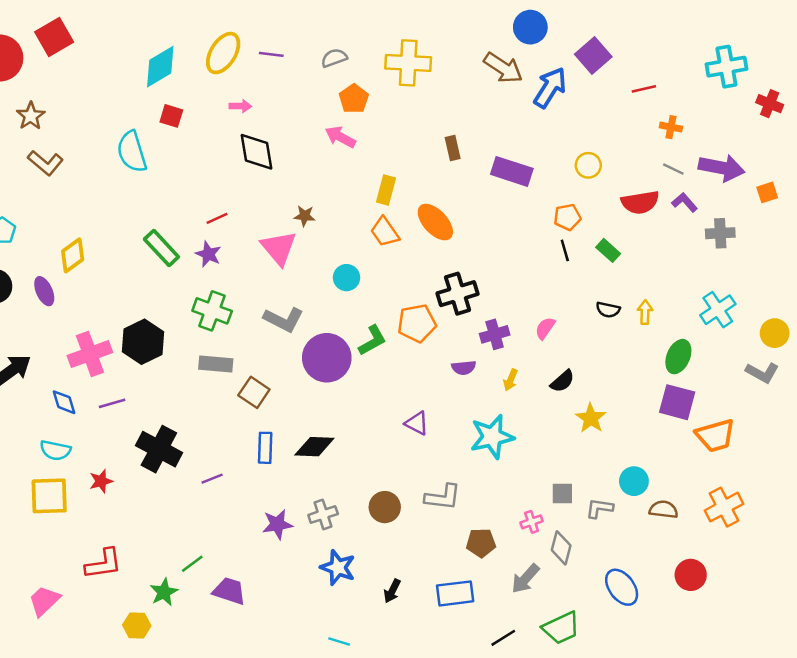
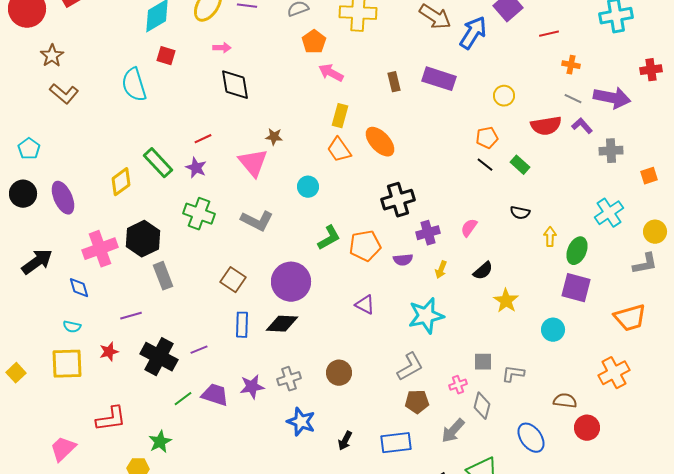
red cross: (770, 104) -> (651, 70), moved, turned -30
pink arrow: (340, 137) -> (331, 73), moved
purple rectangle: (512, 171) -> (439, 79), moved
orange square: (767, 192) -> (649, 176), moved
black line: (565, 250) -> (485, 165), turned -36
yellow diamond: (73, 255) -> (121, 182), moved
purple ellipse: (44, 291) -> (63, 198), size x1.4
yellow arrow: (645, 312) -> (550, 237), moved
orange pentagon: (417, 323) -> (365, 246), moved
purple circle: (327, 358) -> (291, 282), moved
gray rectangle: (216, 364) -> (163, 276), moved, turned 64
gray L-shape: (762, 373) -> (645, 264), turned -40
purple line: (112, 403) -> (131, 316), moved
orange trapezoid: (715, 435) -> (630, 318), moved
black cross: (159, 449) -> (159, 357), moved
cyan semicircle: (55, 450) -> (72, 327), size x0.7
cyan circle: (634, 481) -> (553, 330), moved
gray L-shape: (443, 497) -> (410, 367), moved, turned -36
brown semicircle: (664, 510) -> (565, 401), moved
green line: (192, 564) -> (183, 399), moved
purple trapezoid: (229, 591) -> (215, 395), moved

